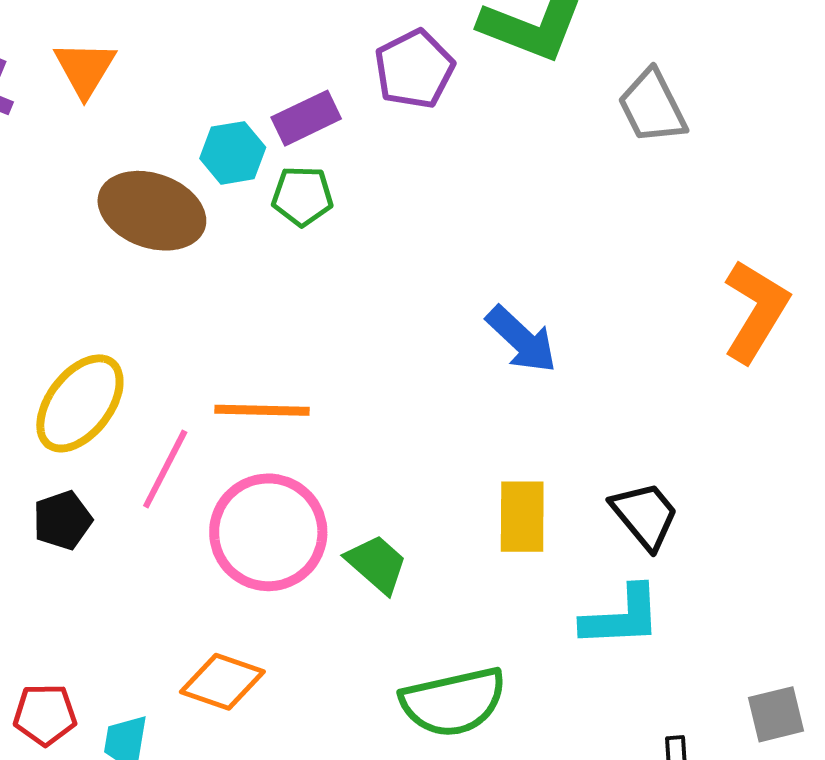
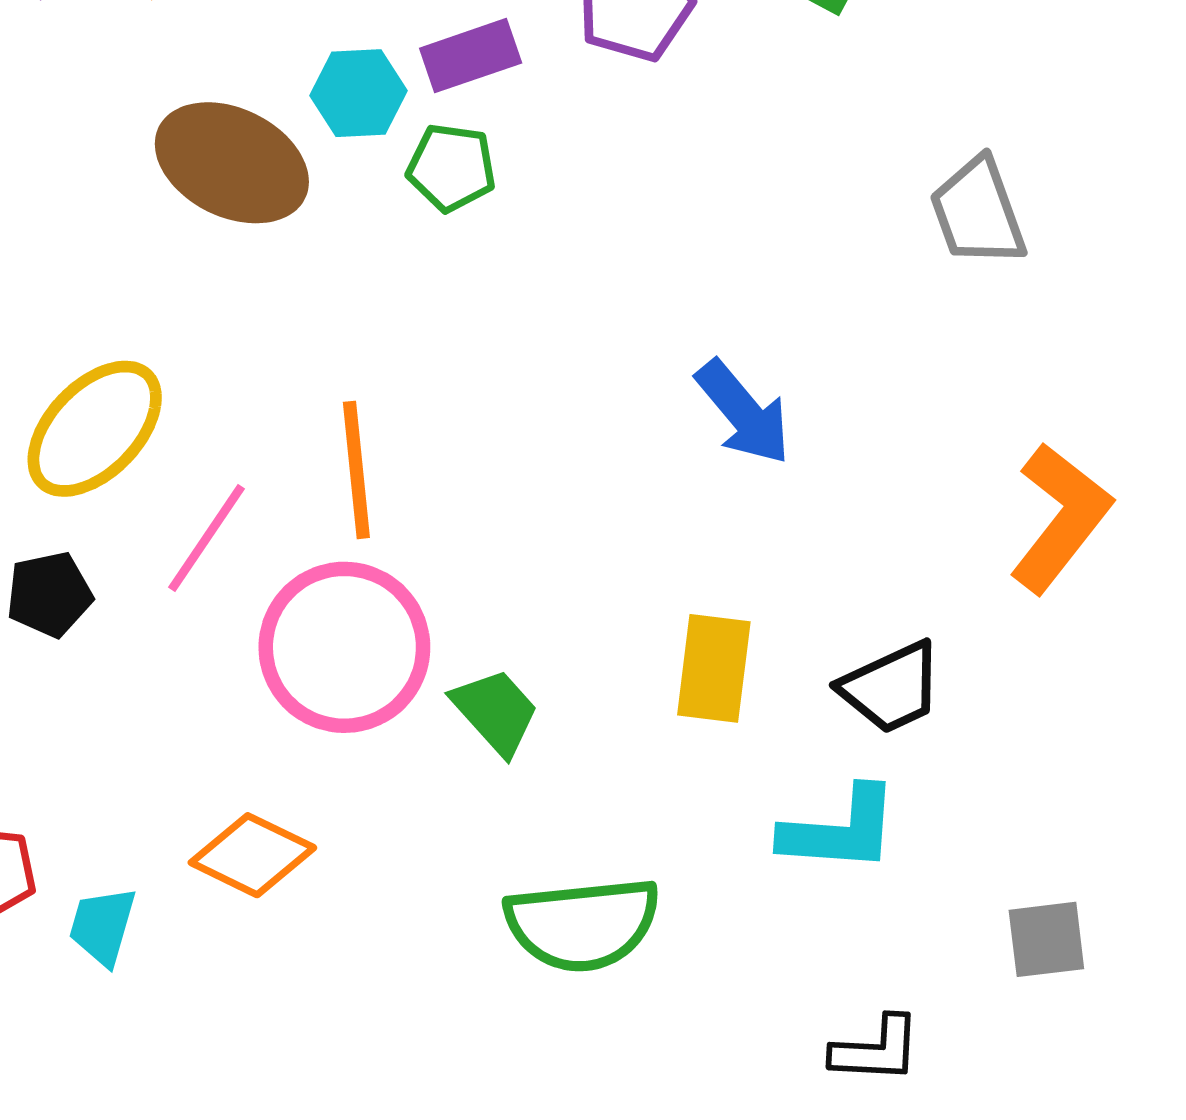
gray trapezoid: (652, 107) -> (978, 212), moved
orange L-shape: (756, 311) -> (1060, 518), moved
orange line: (262, 410) -> (356, 470), turned 76
black trapezoid: (645, 515) -> (891, 688), turned 98
gray square: (776, 714) -> (1046, 939), moved

